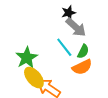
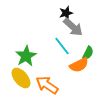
green semicircle: (83, 51) -> (88, 53), moved
yellow ellipse: (34, 78) -> (21, 78), moved

